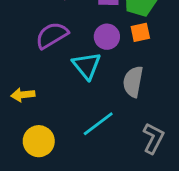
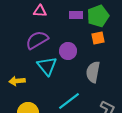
purple circle: (107, 37) -> (68, 51), moved
cyan triangle: (87, 66) -> (47, 66), moved

